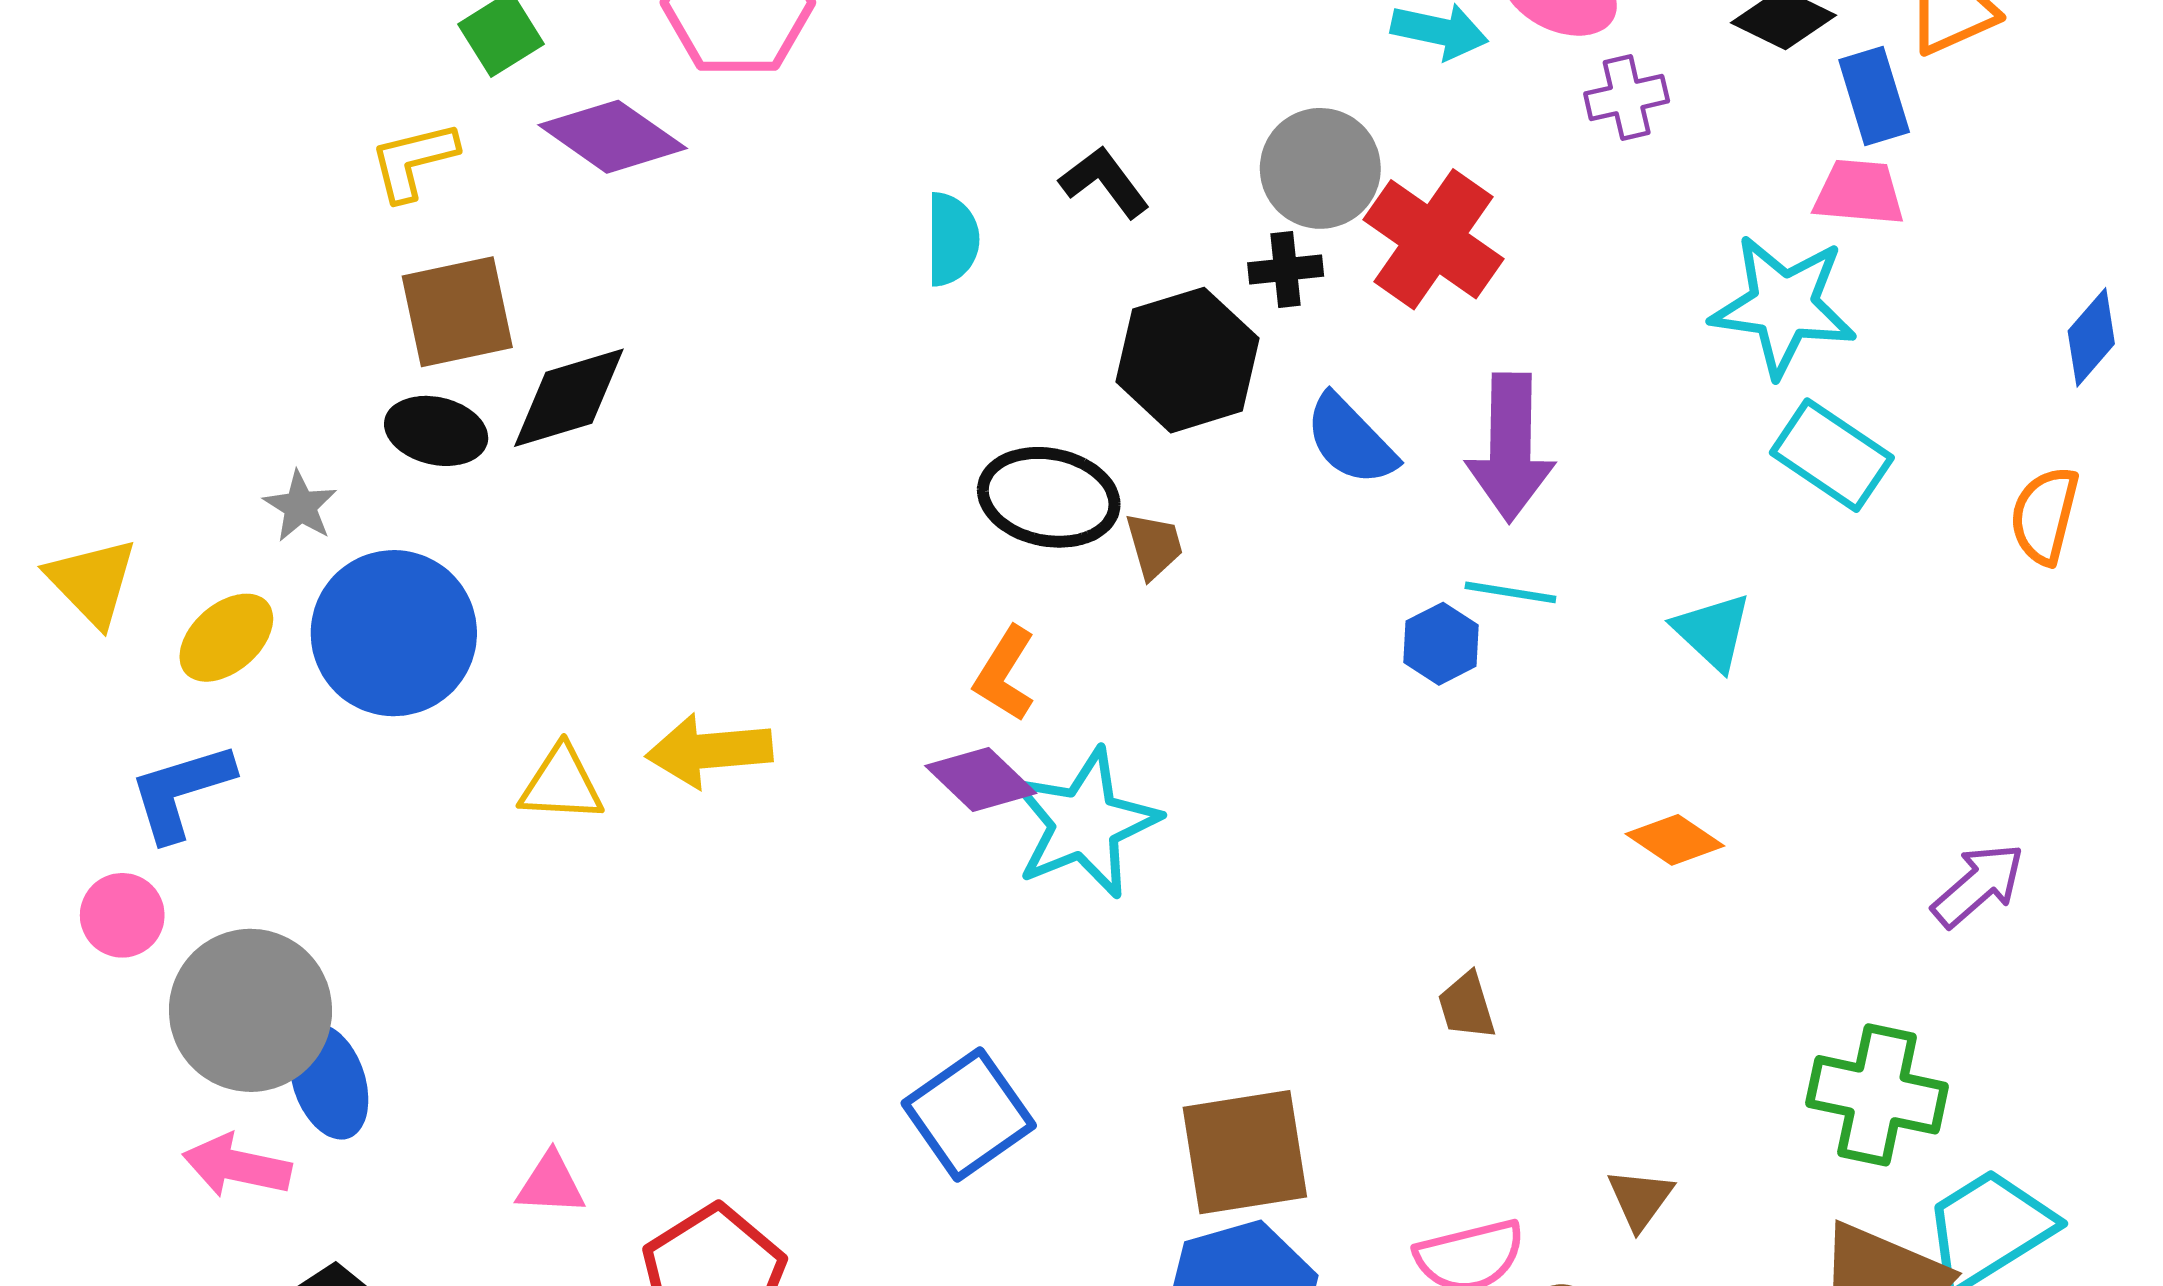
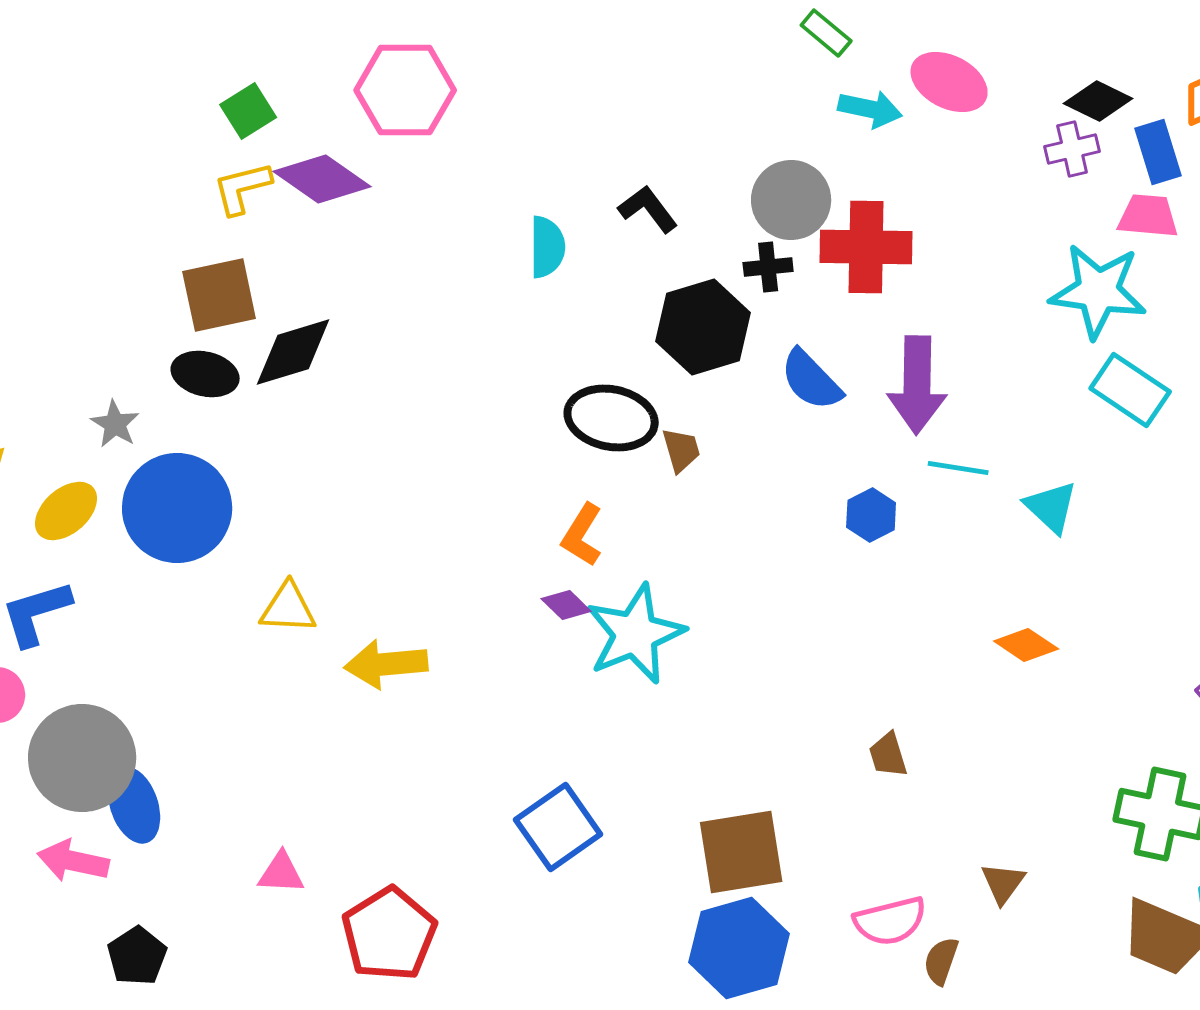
purple cross: (1627, 97) -> (1072, 149), moved
yellow L-shape: (413, 161) -> (242, 188), moved
red cross: (1433, 239) -> (866, 247), turned -34
cyan line: (1510, 592) -> (958, 468), moved
yellow arrow: (709, 751) -> (386, 664), moved
purple diamond: (981, 779) -> (566, 605), size x0.7

